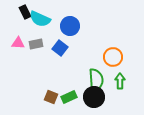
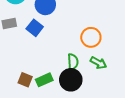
green semicircle: (96, 80) -> (73, 62), size x0.7
green arrow: (120, 81) -> (98, 63), turned 119

